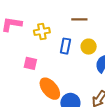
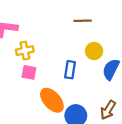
yellow cross: (42, 31) -> (25, 51), moved
blue rectangle: (65, 46) -> (70, 70), moved

